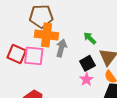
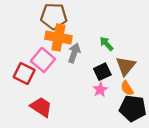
red square: (17, 54) -> (24, 74), moved
pink square: (34, 56) -> (43, 60), turned 30

